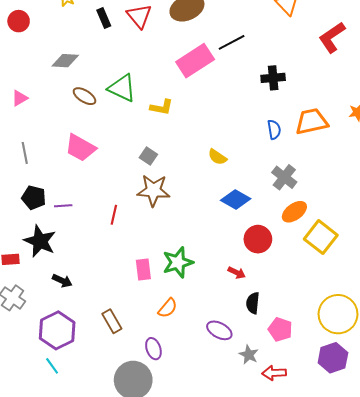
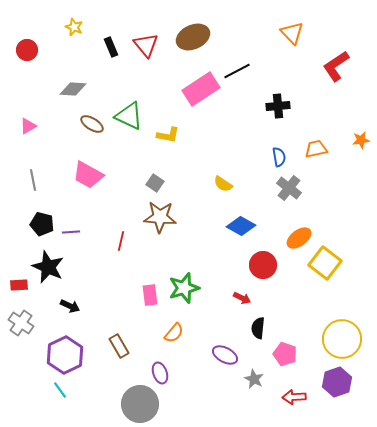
orange trapezoid: (312, 121) -> (316, 149), size x0.7
gray cross: (284, 177) -> (289, 188), moved
red arrow: (274, 373) -> (294, 397), moved

